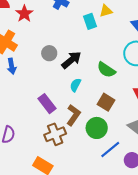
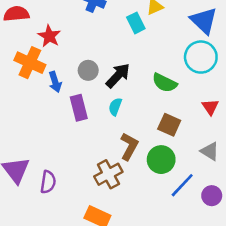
red star: (24, 14) -> (49, 36), moved
blue arrow: (12, 66) -> (55, 82), moved
cyan semicircle: (75, 85) -> (115, 107), moved
purple rectangle: (47, 104) -> (79, 108), moved, turned 30

